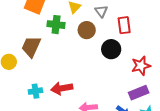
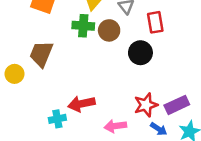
green cross: (56, 25) -> (83, 26), moved
red star: (141, 66) -> (146, 105), moved
cyan cross: (35, 91) -> (57, 119), moved

